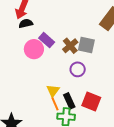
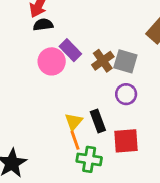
purple circle: (78, 69) -> (126, 94), moved
black rectangle: (69, 101) -> (98, 121), moved
red square: (91, 101) -> (126, 141), turned -30

